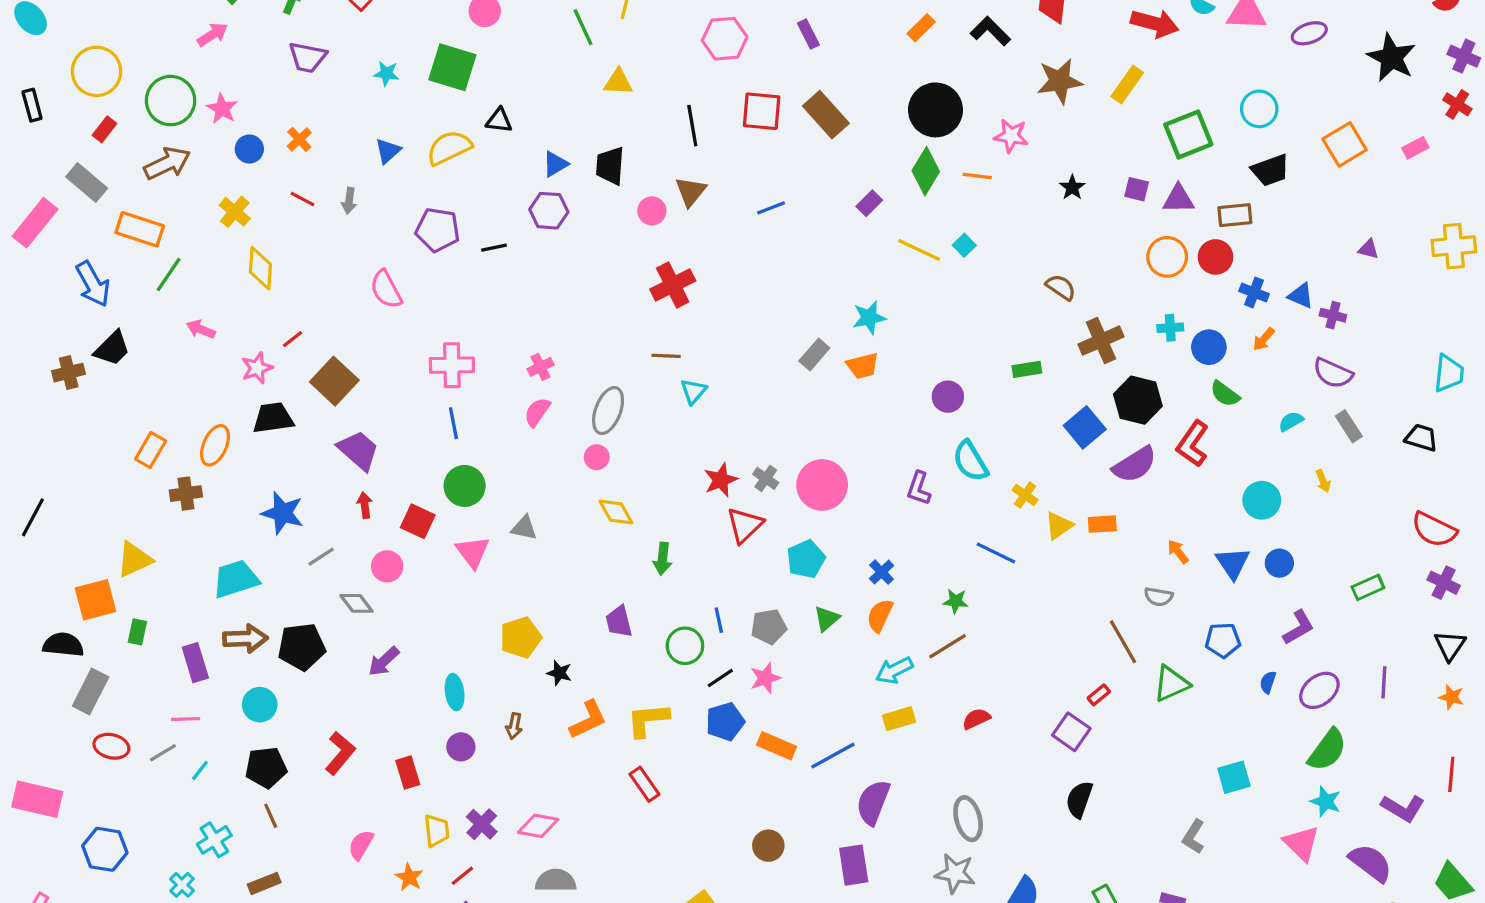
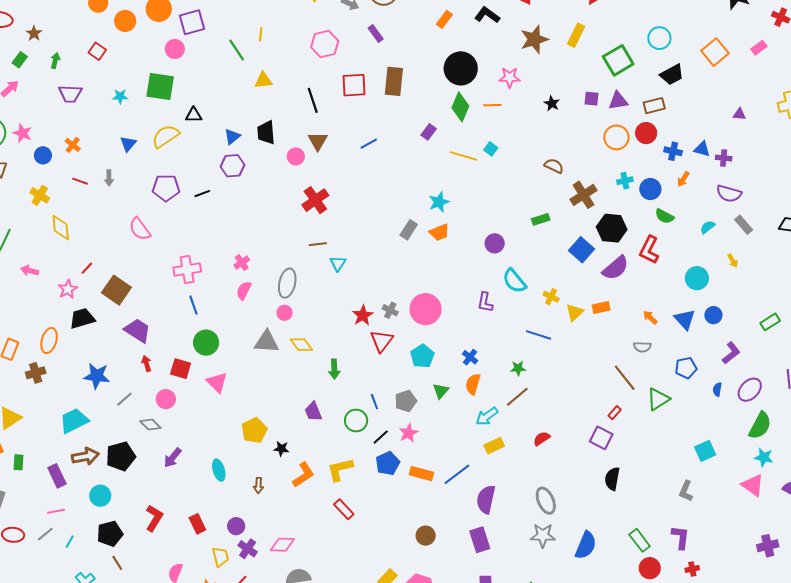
brown rectangle: (826, 115) -> (394, 81), turned 56
gray triangle: (524, 528) -> (267, 342), moved, size x1.5
purple circle: (461, 747) -> (236, 526), moved

